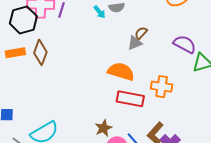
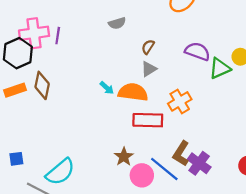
cyan arrow: (100, 12) -> (107, 88), moved
gray triangle: (135, 43) -> (149, 69), moved
orange cross: (162, 87) -> (180, 101), turned -30

